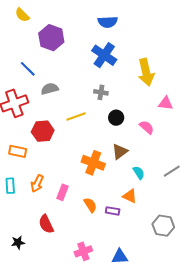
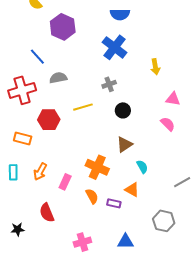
yellow arrow: (146, 72) -> (155, 67), size x0.6
gray cross: (101, 92) -> (109, 84), turned -32
pink semicircle: (147, 127) -> (168, 124), moved
orange cross: (93, 163) -> (97, 167), moved
gray line: (172, 171) -> (182, 182), moved
blue triangle: (120, 257) -> (125, 242), moved

